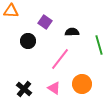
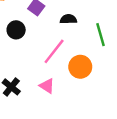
orange circle: (82, 84) -> (80, 67), moved

